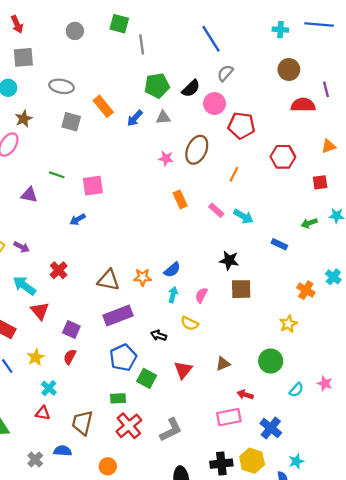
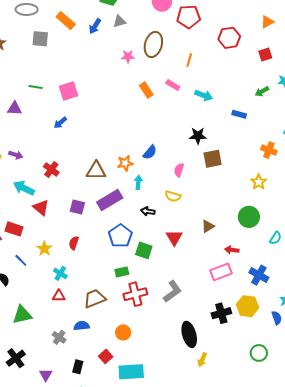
pink rectangle: (216, 210) -> (173, 85), moved
cyan arrow: (173, 295) -> (138, 182), moved
purple square: (71, 329) -> (77, 207), moved
brown trapezoid: (82, 423) -> (95, 298), turned 65
red cross: (129, 426) -> (135, 294), turned 35

